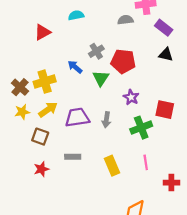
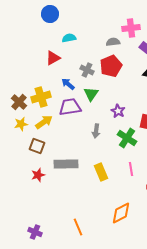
red triangle: (42, 32) -> (53, 58), moved
gray cross: (96, 51) -> (87, 70), turned -32
red pentagon: (123, 61) -> (111, 66), moved, turned -30
purple trapezoid: (77, 117) -> (70, 107), moved
green cross: (141, 128) -> (127, 138), turned -36
gray rectangle: (73, 157) -> (66, 164), size x1.6

